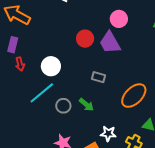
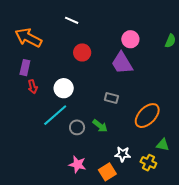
red circle: (85, 39) -> (82, 52), moved

